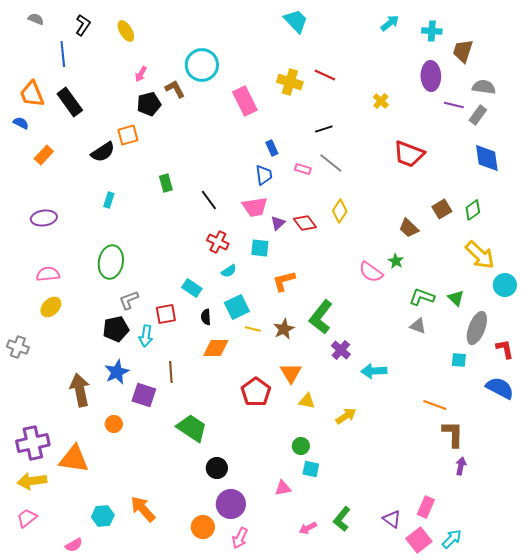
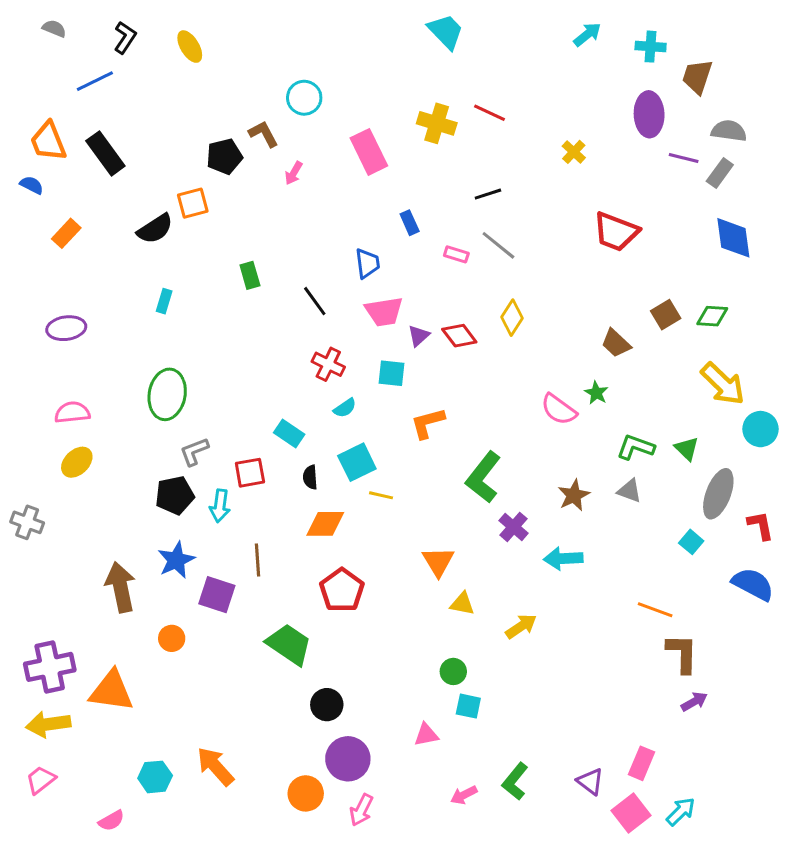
blue line: (63, 54) -> (95, 81), turned 70
cyan circle: (202, 65) -> (304, 98), size x0.7
pink arrow: (141, 74) -> (294, 173), moved
blue trapezoid: (264, 175) -> (367, 263), moved
green diamond: (473, 210) -> (712, 316), turned 40
brown star: (284, 329) -> (574, 495), moved
cyan square: (459, 360) -> (691, 542), turned 35
red pentagon: (256, 392) -> (342, 590), moved
purple arrow: (461, 466) -> (694, 702), turned 48

